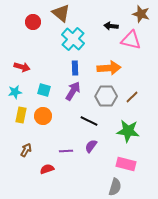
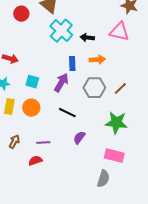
black arrow: (111, 26) -> (87, 38), moved
blue rectangle: (75, 68) -> (72, 64), moved
orange arrow: (109, 68) -> (97, 60), size x0.7
black line: (89, 121) -> (67, 113), moved
purple line: (66, 151) -> (43, 143), moved

